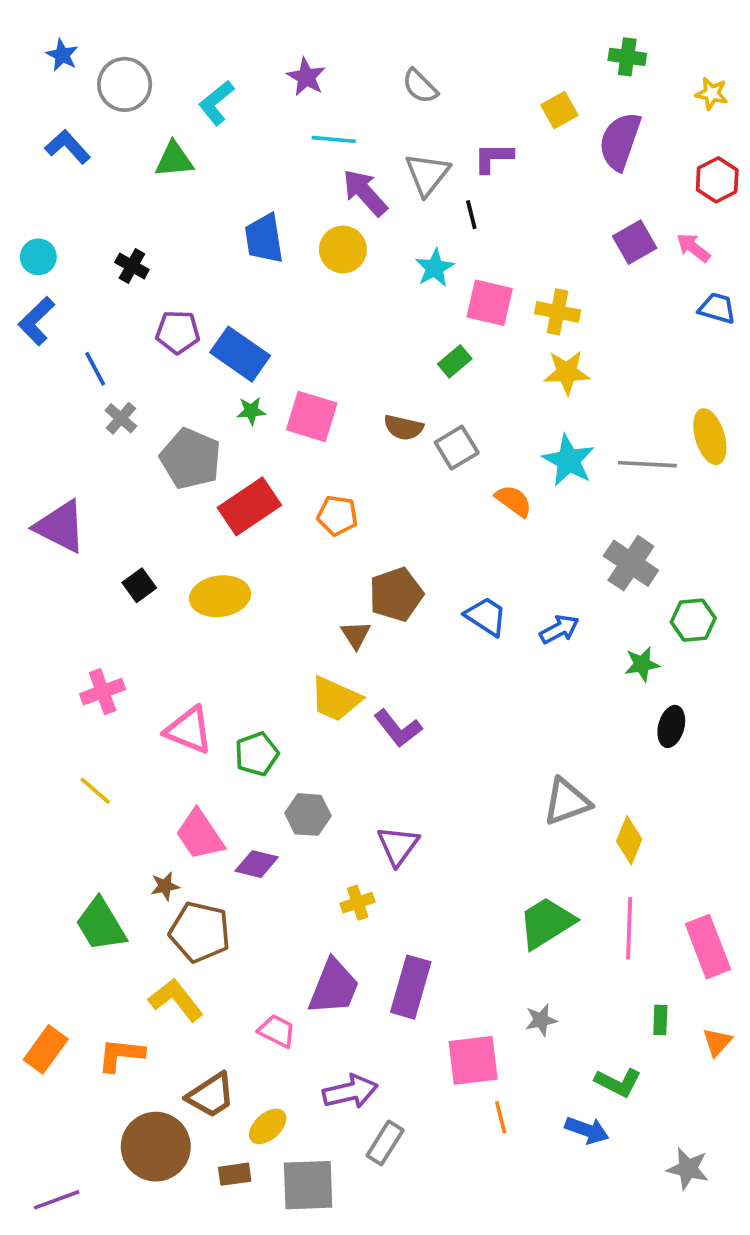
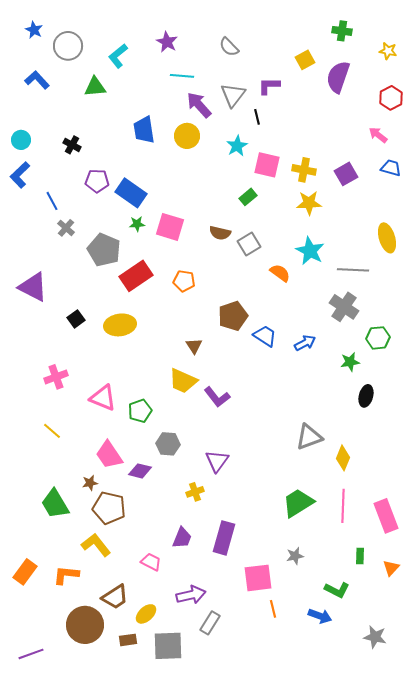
purple square: (635, 242) -> (346, 174), moved
gray line: (647, 464) -> (353, 270), moved
brown pentagon: (396, 594) -> (233, 316), moved
purple trapezoid: (334, 987) -> (182, 538), size x0.7

